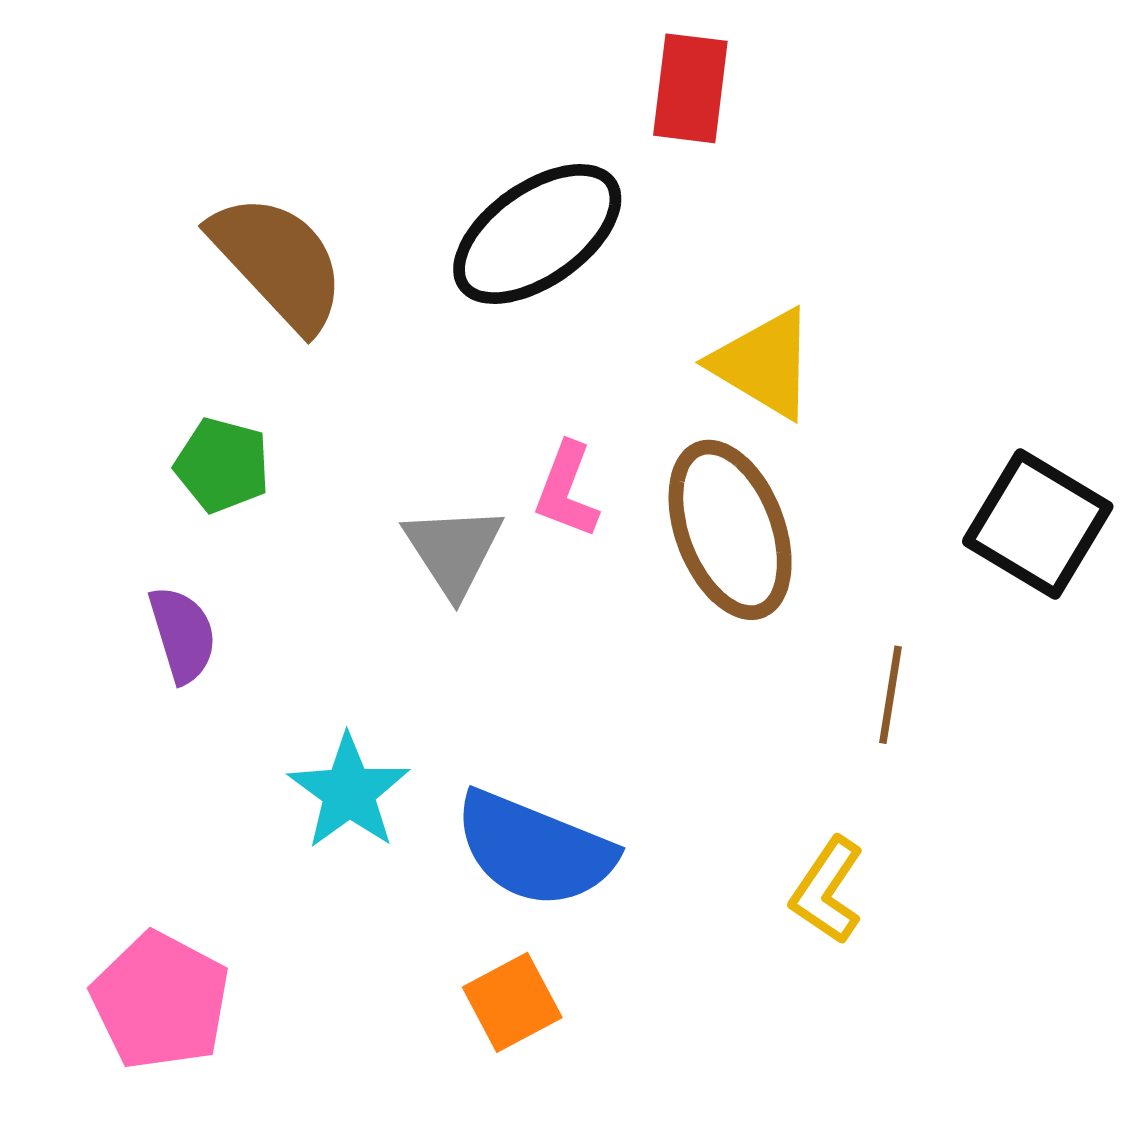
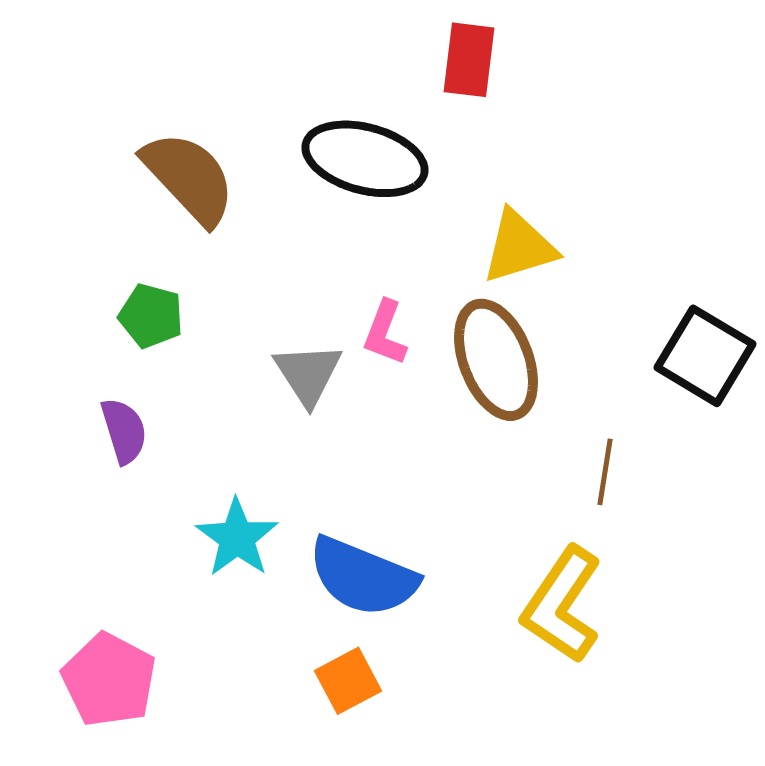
black ellipse: (537, 234) -> (365, 159), turned 50
yellow triangle: (764, 364) -> (519, 247), turned -48
yellow L-shape: (827, 890) -> (562, 605), size x1.6

